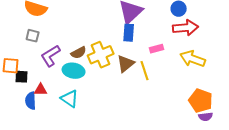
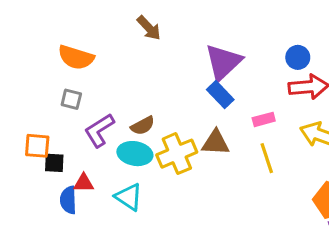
blue rectangle: (129, 33) -> (220, 95), turned -48
yellow cross: (101, 55) -> (177, 154), moved
brown triangle: (126, 64) -> (216, 143), turned 42
yellow line: (145, 71) -> (267, 158), moved

